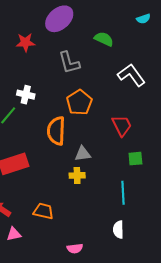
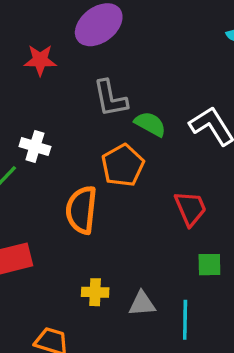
green semicircle: (104, 39) -> (150, 124), moved
gray triangle: (83, 154) -> (142, 304), moved
yellow cross: (77, 175) -> (95, 292), moved

